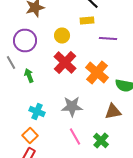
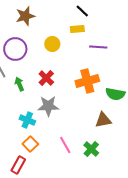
red cross: (65, 62) -> (46, 78), moved, size x0.7
orange cross: (97, 72) -> (87, 81), turned 35
gray star: (72, 106) -> (48, 106), moved
orange square: (30, 136) -> (30, 144), moved

